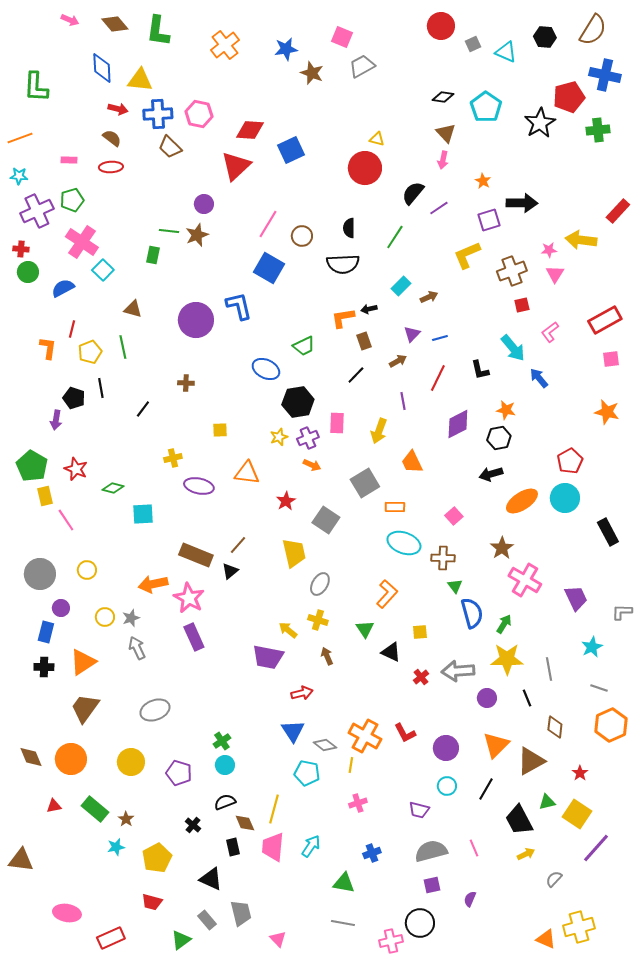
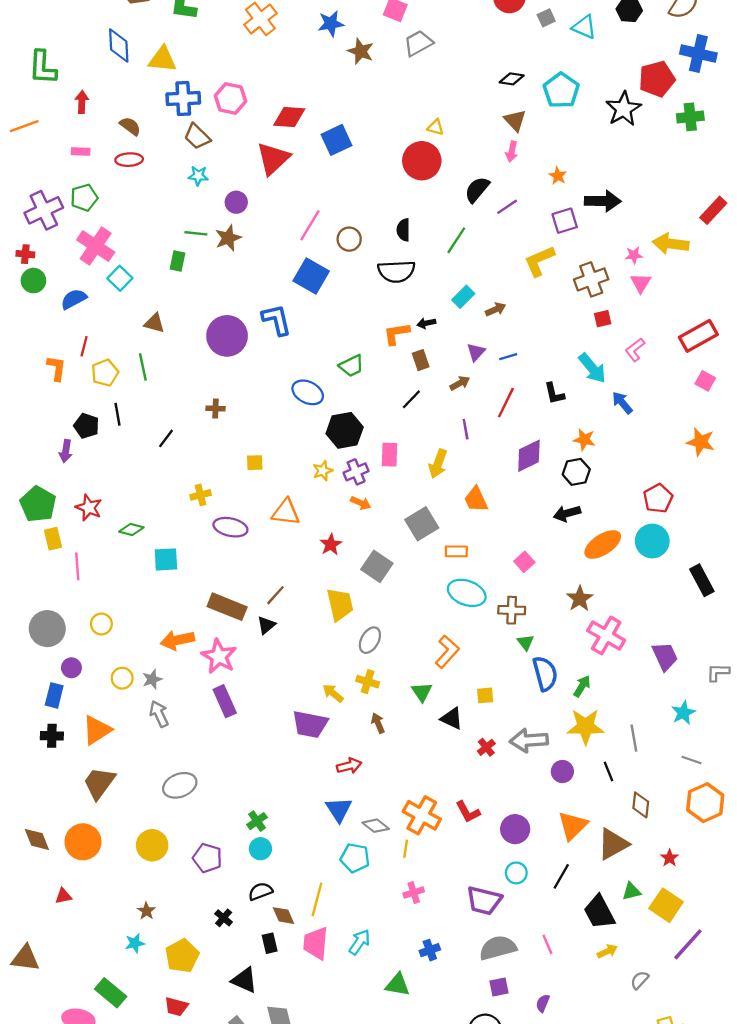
red arrow: (118, 109) -> (82, 102), moved, turned -102
cyan star: (19, 176) -> (198, 176), moved
pink square: (611, 359) -> (705, 381), turned 36
pink line: (66, 520) -> (77, 566), turned 30
green rectangle: (95, 809) -> (111, 993), moved
purple trapezoid: (419, 810) -> (484, 901), size x1.5

